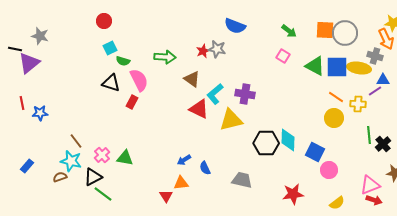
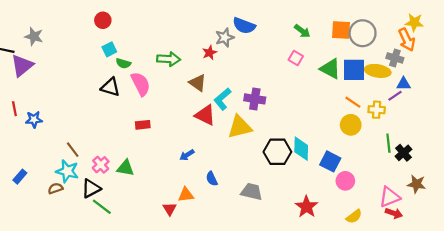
gray star: (217, 49) -> (225, 38), moved, turned -30
red rectangle: (132, 102) -> (143, 125), moved, turned 56
blue arrow: (184, 160) -> (187, 155), moved
red star: (293, 194) -> (307, 207), turned -30

